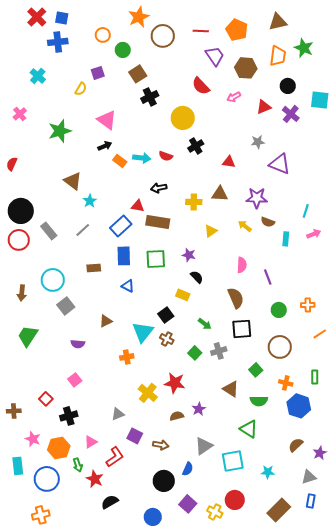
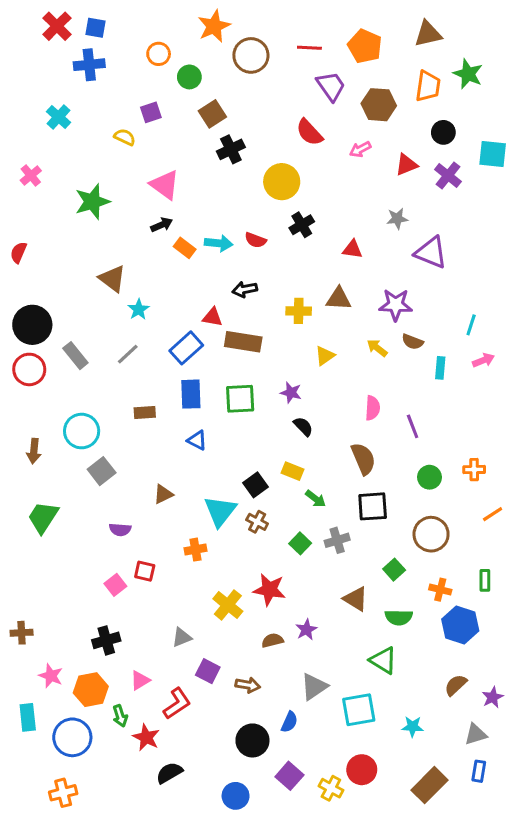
yellow semicircle: (81, 89) -> (125, 137), turned -96
yellow rectangle: (183, 295) -> (292, 471), moved
red square: (46, 399) -> (145, 571), moved, turned -32

